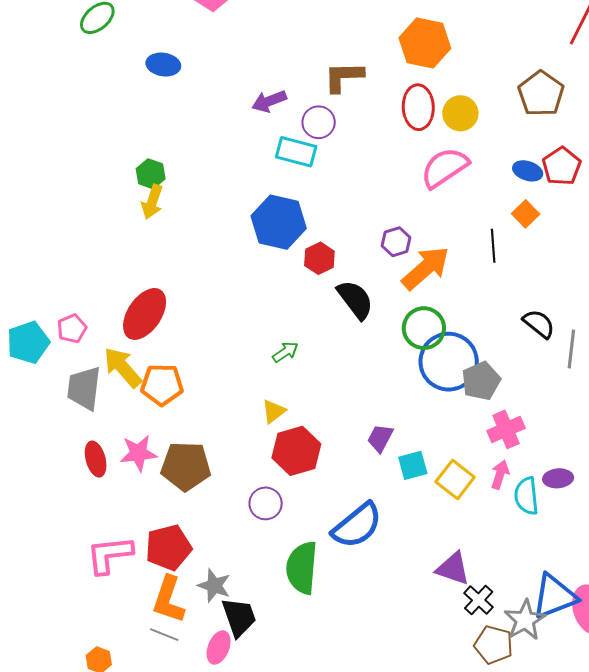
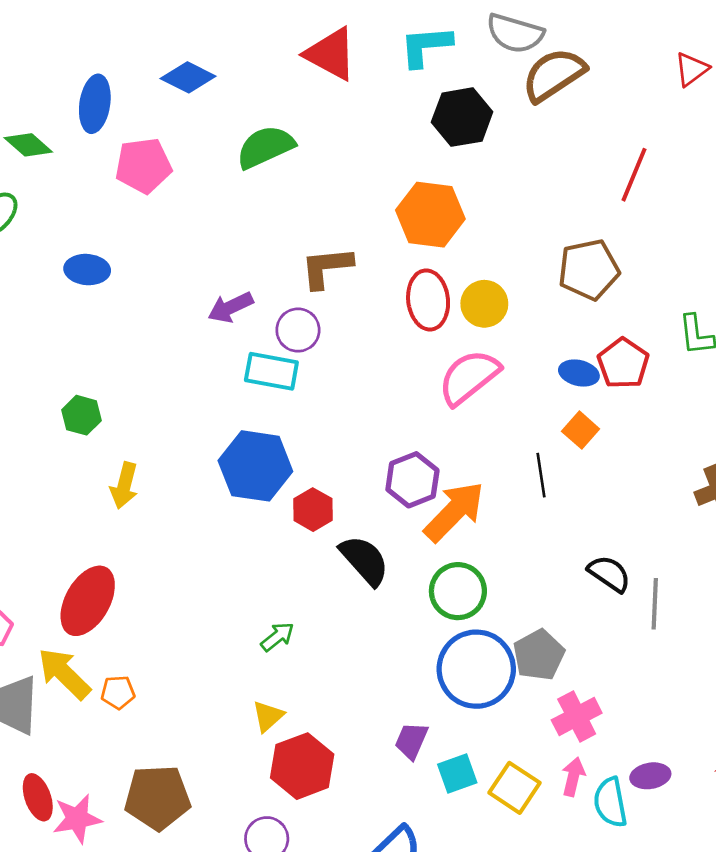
brown pentagon: (541, 94) -> (589, 270), turned 30
yellow arrow: (152, 202) -> (124, 485), moved
purple hexagon: (396, 242) -> (412, 480), size x1.4
blue circle: (449, 362) -> (476, 669), moved
orange pentagon: (162, 385) -> (118, 692), size x0.6
pink star: (138, 453) -> (77, 819), moved

